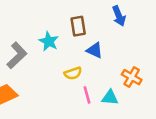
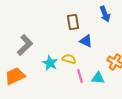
cyan star: (49, 41) -> (50, 63), moved
yellow semicircle: (73, 73) -> (69, 59), turned -144

